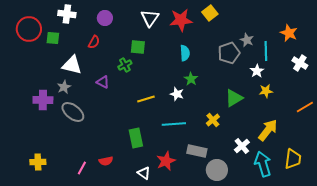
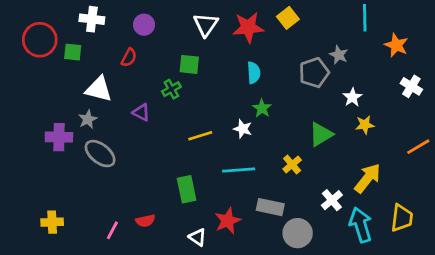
cyan line: (266, 51) -> (365, 18), moved

